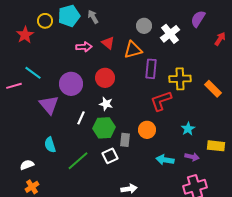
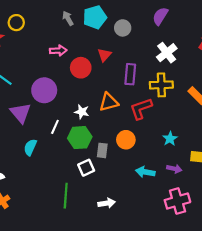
cyan pentagon: (69, 16) -> (95, 17), moved
purple semicircle: (198, 19) -> (160, 16), moved
white cross: (170, 34) -> (167, 53), moved
red triangle: (108, 43) -> (104, 55), moved, turned 32
orange triangle: (133, 50) -> (109, 102), moved
red circle: (105, 78) -> (81, 68), moved
cyan semicircle: (50, 145) -> (30, 147), moved, turned 42
green line: (78, 161) -> (66, 196), moved, turned -45

